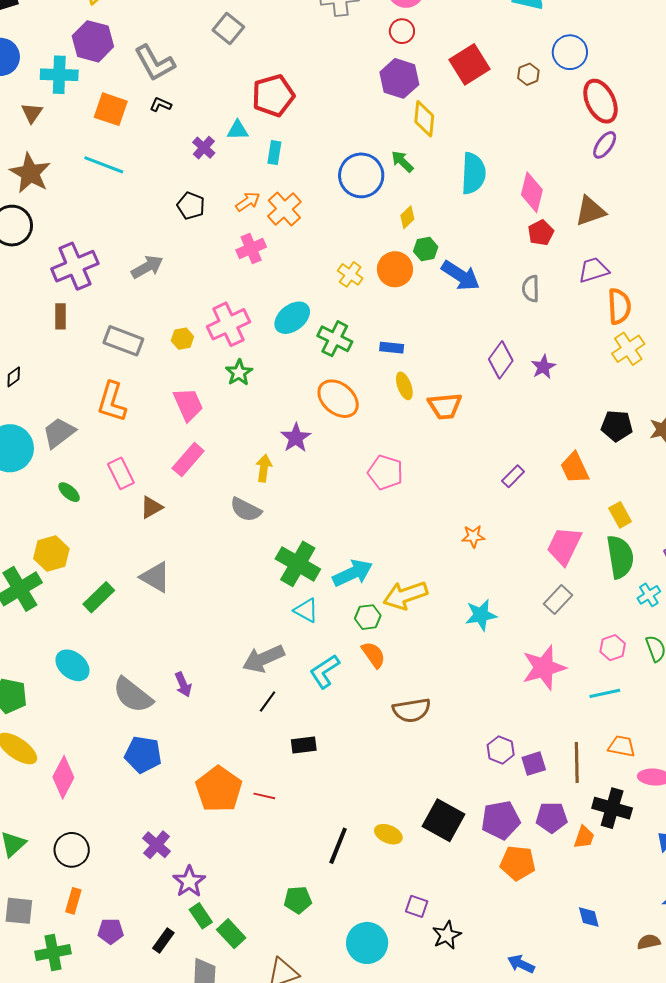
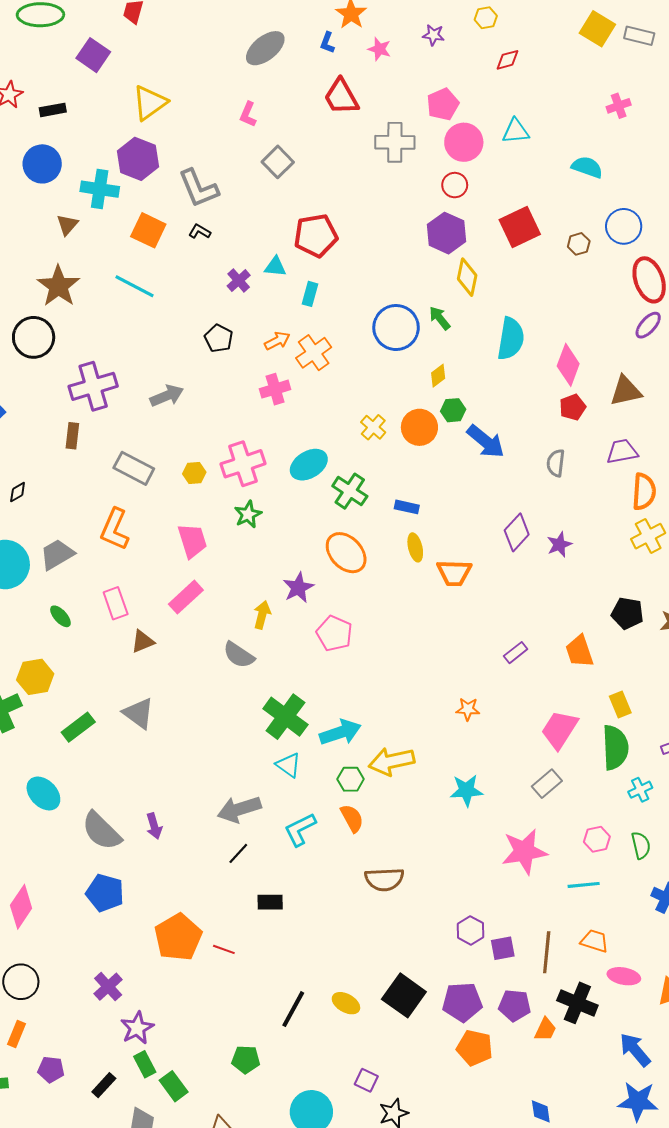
pink pentagon: (385, 472) -> (334, 633), moved

